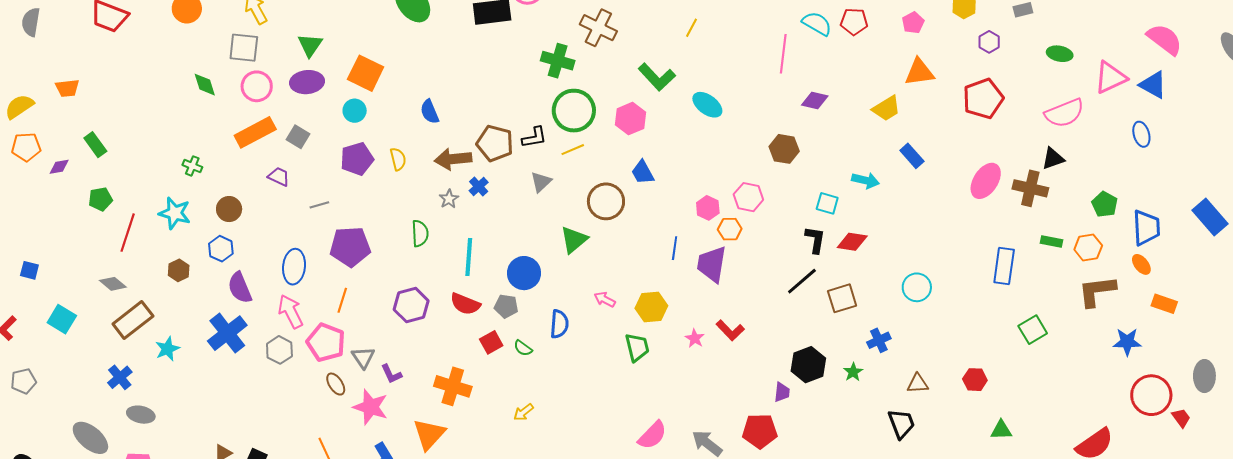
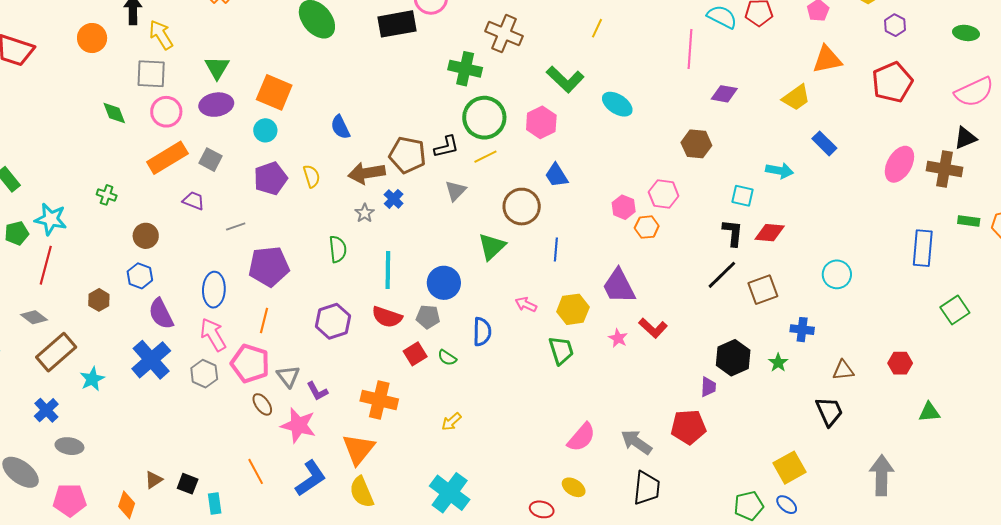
cyan star: (175, 213) -> (51, 219), moved
blue line: (675, 248) -> (556, 249), moved
purple trapezoid: (712, 264) -> (619, 286), moved, turned -33
blue cross: (879, 340) -> (802, 330), turned 35

